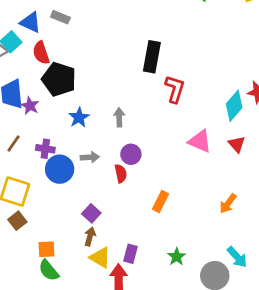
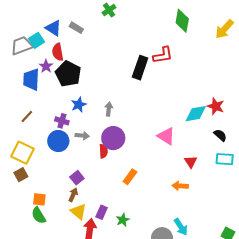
red L-shape: (175, 89) -> (163, 55), moved, turned 55
purple star: (30, 106) -> (46, 66), moved
cyan diamond: (234, 106) -> (196, 114), turned 30
red triangle: (237, 144) -> (191, 162), moved
purple cross: (45, 149) -> (62, 121), moved
purple circle: (131, 154) -> (113, 138), size x1.5
orange arrow: (228, 203) -> (180, 186), turned 49
green star: (177, 257) -> (123, 220), moved

